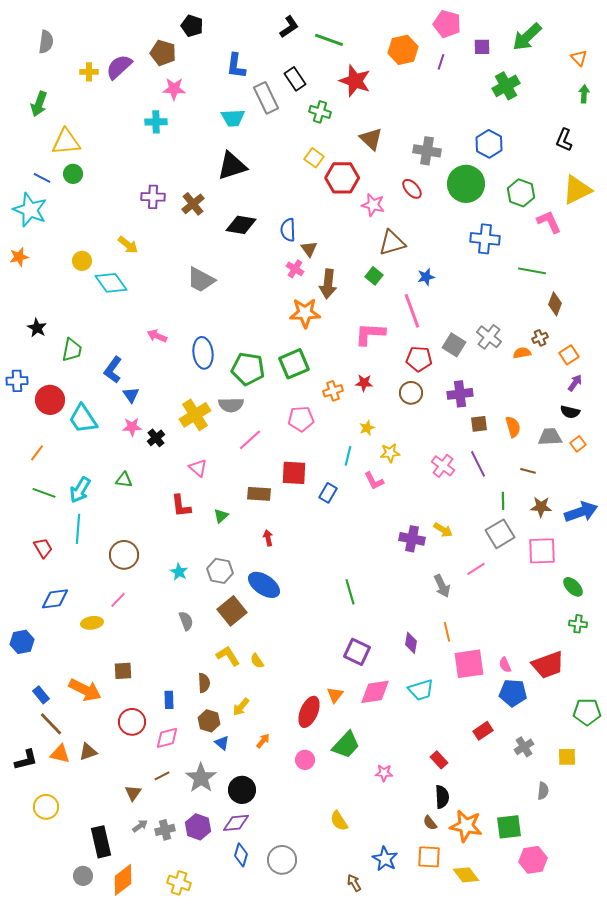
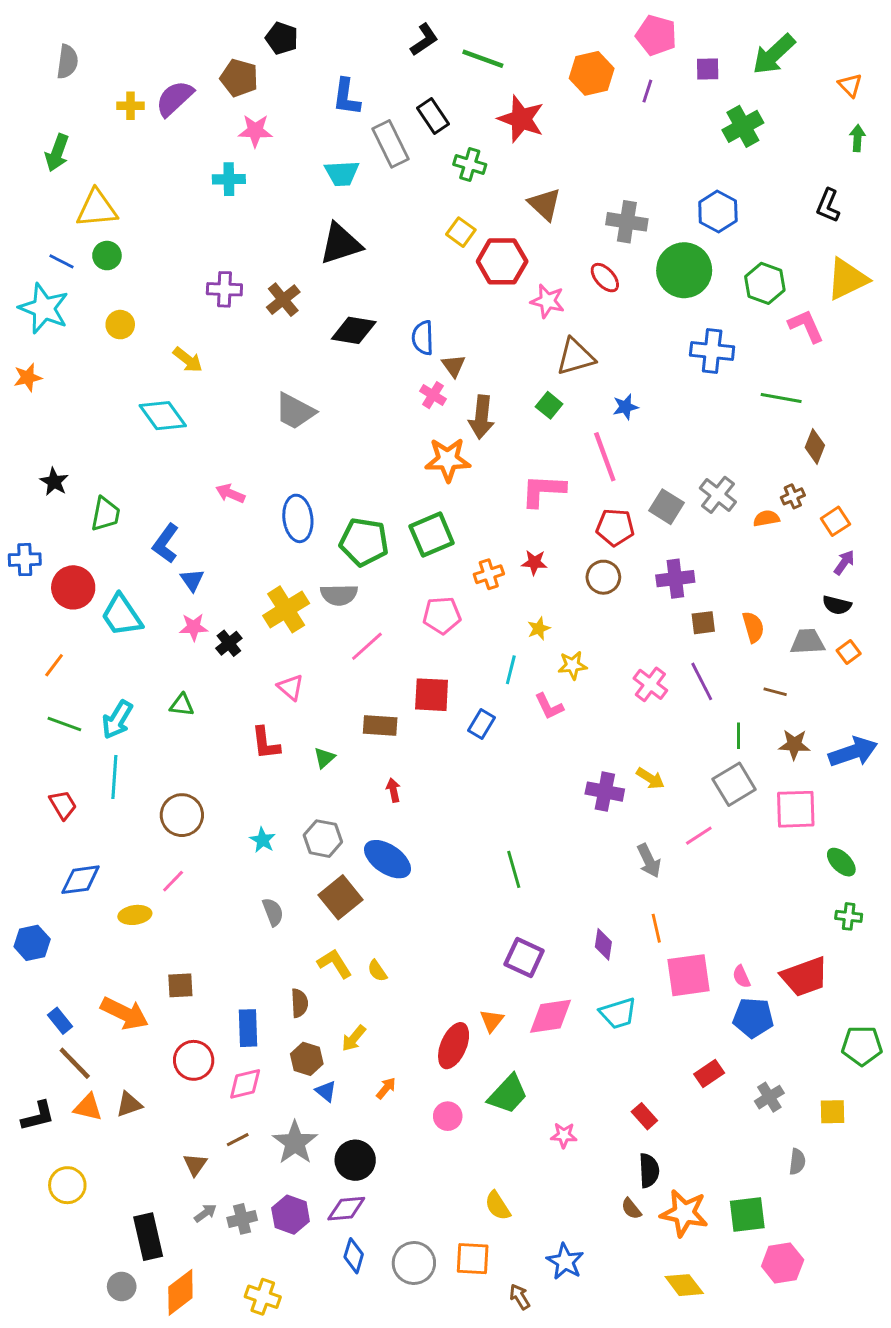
yellow circle: (82, 261) -> (120, 325), moved
blue rectangle: (169, 700) -> (248, 1028), size x1.4
orange square: (429, 857) -> (473, 1259), moved

